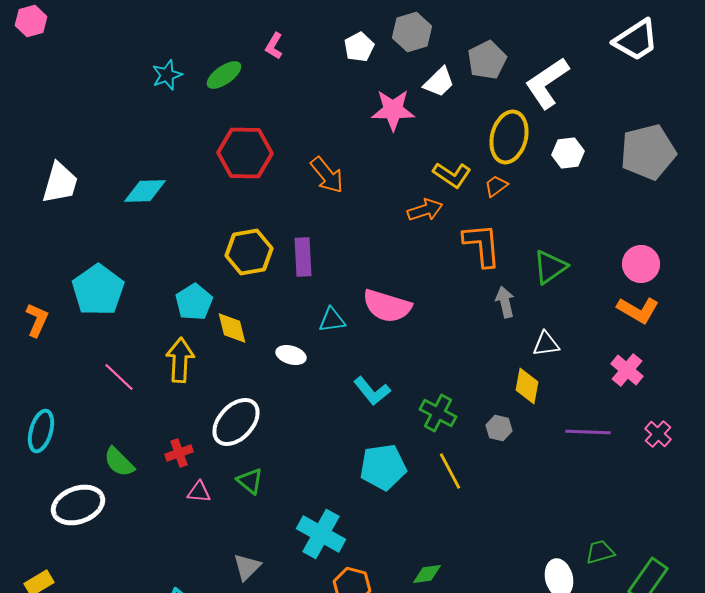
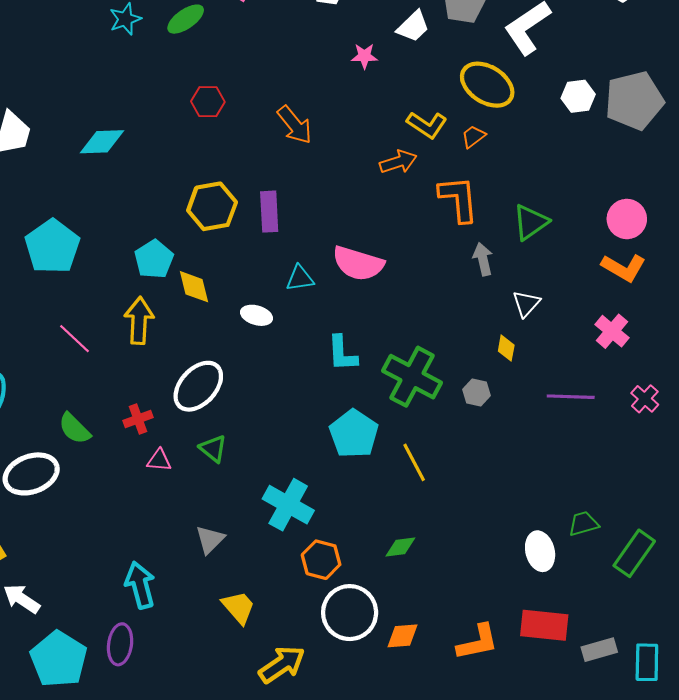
pink star: (393, 110) -> (364, 56), size x0.6
yellow ellipse: (509, 137) -> (487, 85), turned -72
red hexagon: (245, 153) -> (208, 102), size x0.6
white hexagon: (568, 153) -> (578, 96), moved
white triangle: (546, 344) -> (526, 304), turned -40
yellow diamond: (527, 386) -> (506, 348), size x0.7
cyan L-shape: (372, 391) -> (342, 353), turned 36
green cross: (438, 413) -> (412, 377), size x1.5
cyan pentagon: (383, 467) -> (354, 434), turned -30
yellow line: (450, 471) -> (414, 462), moved

